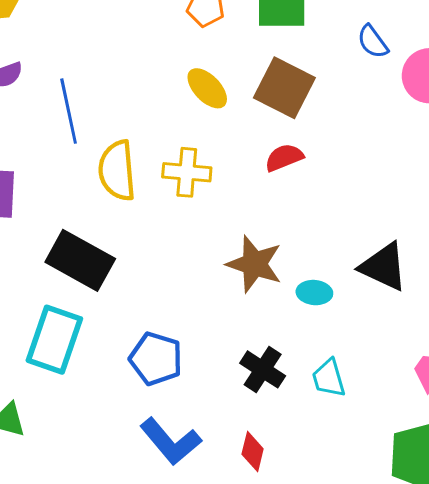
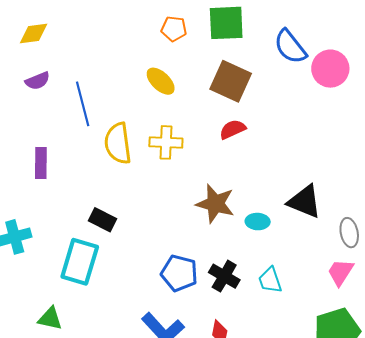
blue semicircle: (373, 42) -> (290, 47), size x1.5
yellow ellipse: (207, 88) -> (161, 81), moved
black rectangle: (80, 260) -> (103, 220), moved, size x0.6
blue pentagon: (156, 359) -> (179, 273), moved

